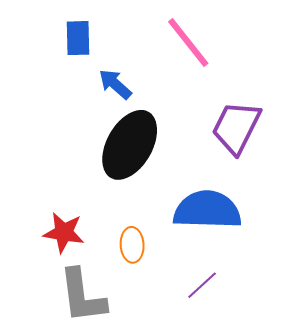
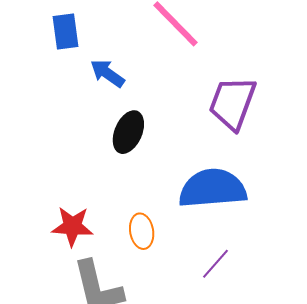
black ellipse: (130, 145) -> (128, 132), size x0.6

